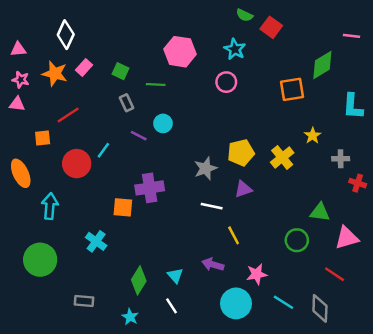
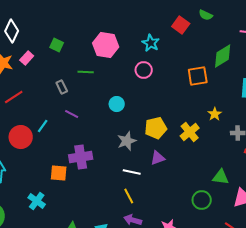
green semicircle: (244, 15) -> (206, 15), moved
green square: (120, 71) -> (57, 45), moved
cyan circle: (163, 123) -> (117, 104), moved
yellow line: (234, 235) -> (129, 196), moved

